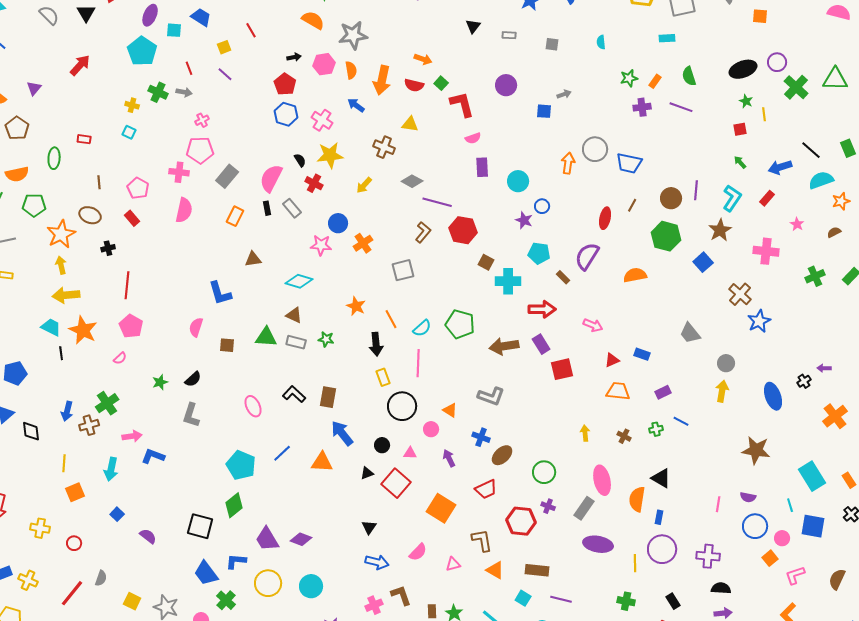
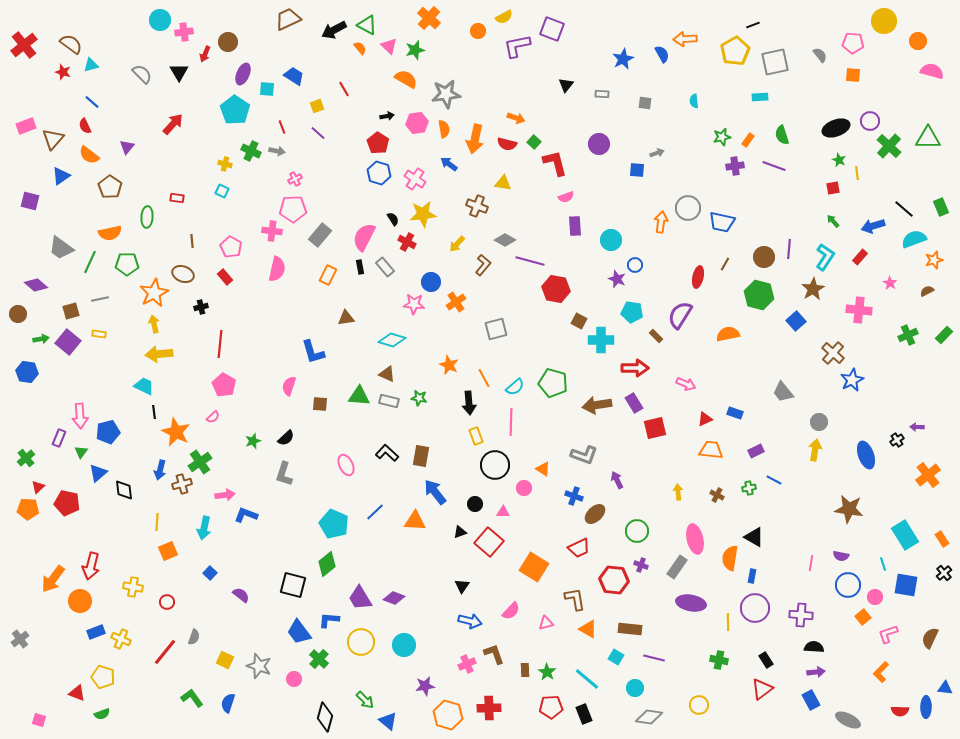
brown L-shape: (423, 232) -> (483, 265), moved
orange star: (83, 330) -> (176, 432), moved
purple arrow: (449, 458) -> (617, 480), moved

